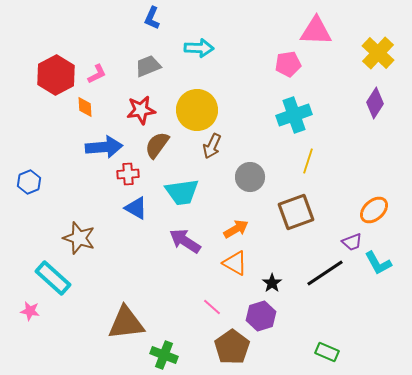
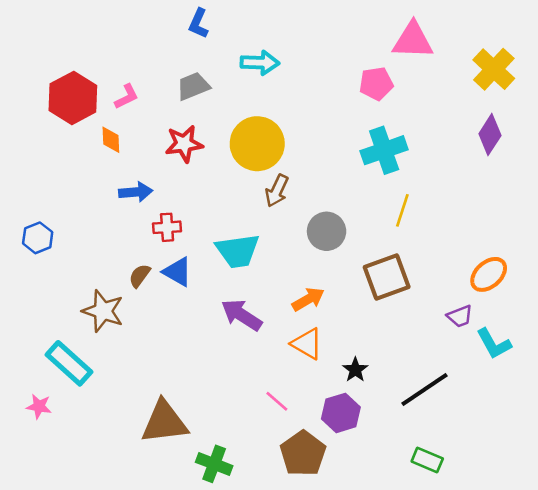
brown semicircle: (157, 145) -> (140, 276), moved, size x0.7
blue arrow: (104, 147) -> (136, 192), size x0.7
black line: (325, 273) -> (425, 389), moved

